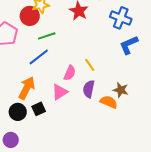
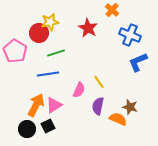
blue line: (39, 57) -> (48, 74), turned 30
pink triangle: (60, 92) -> (54, 105), moved

